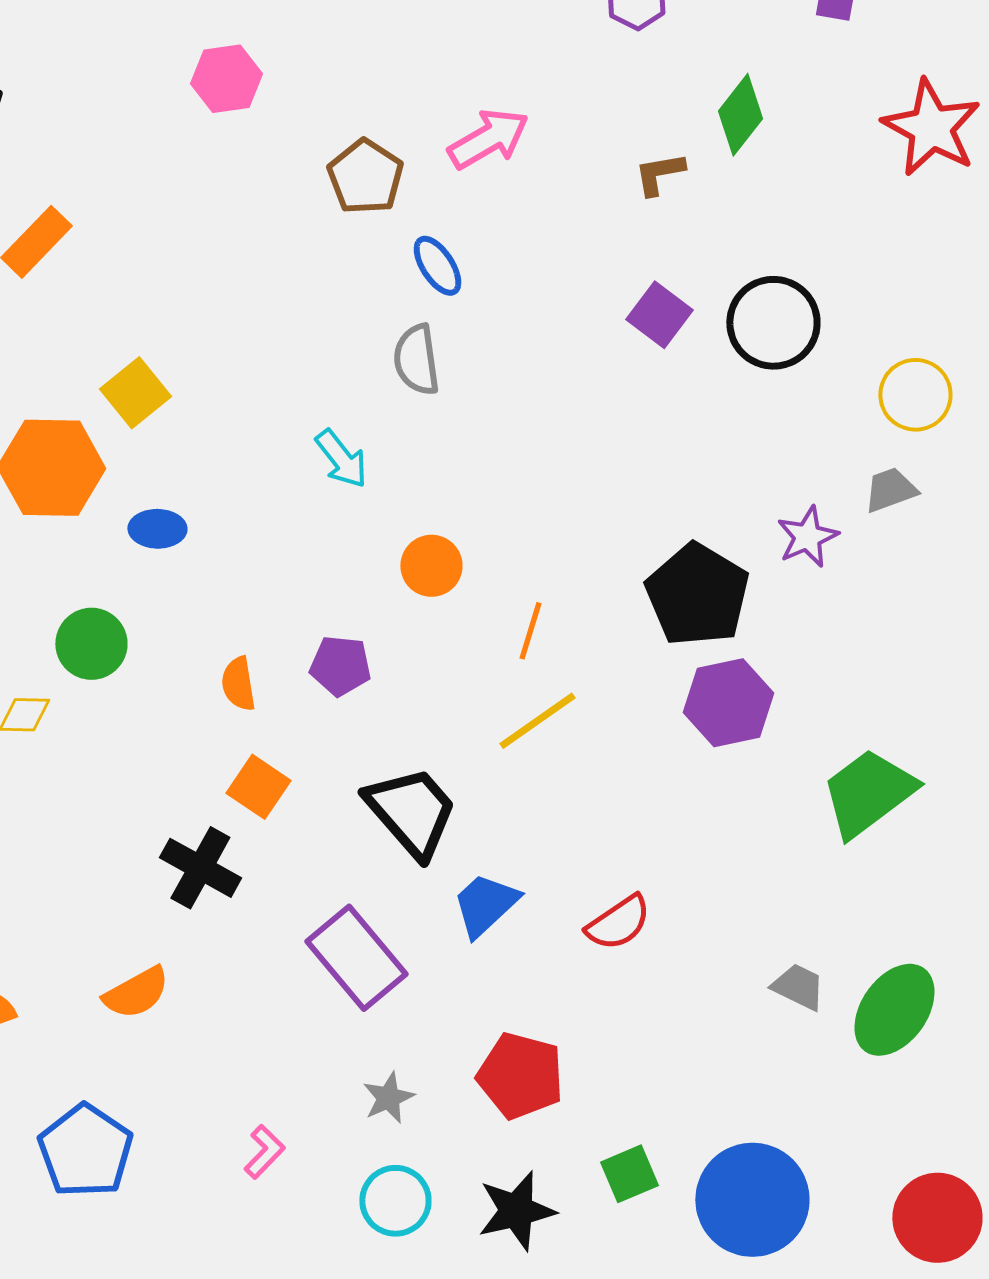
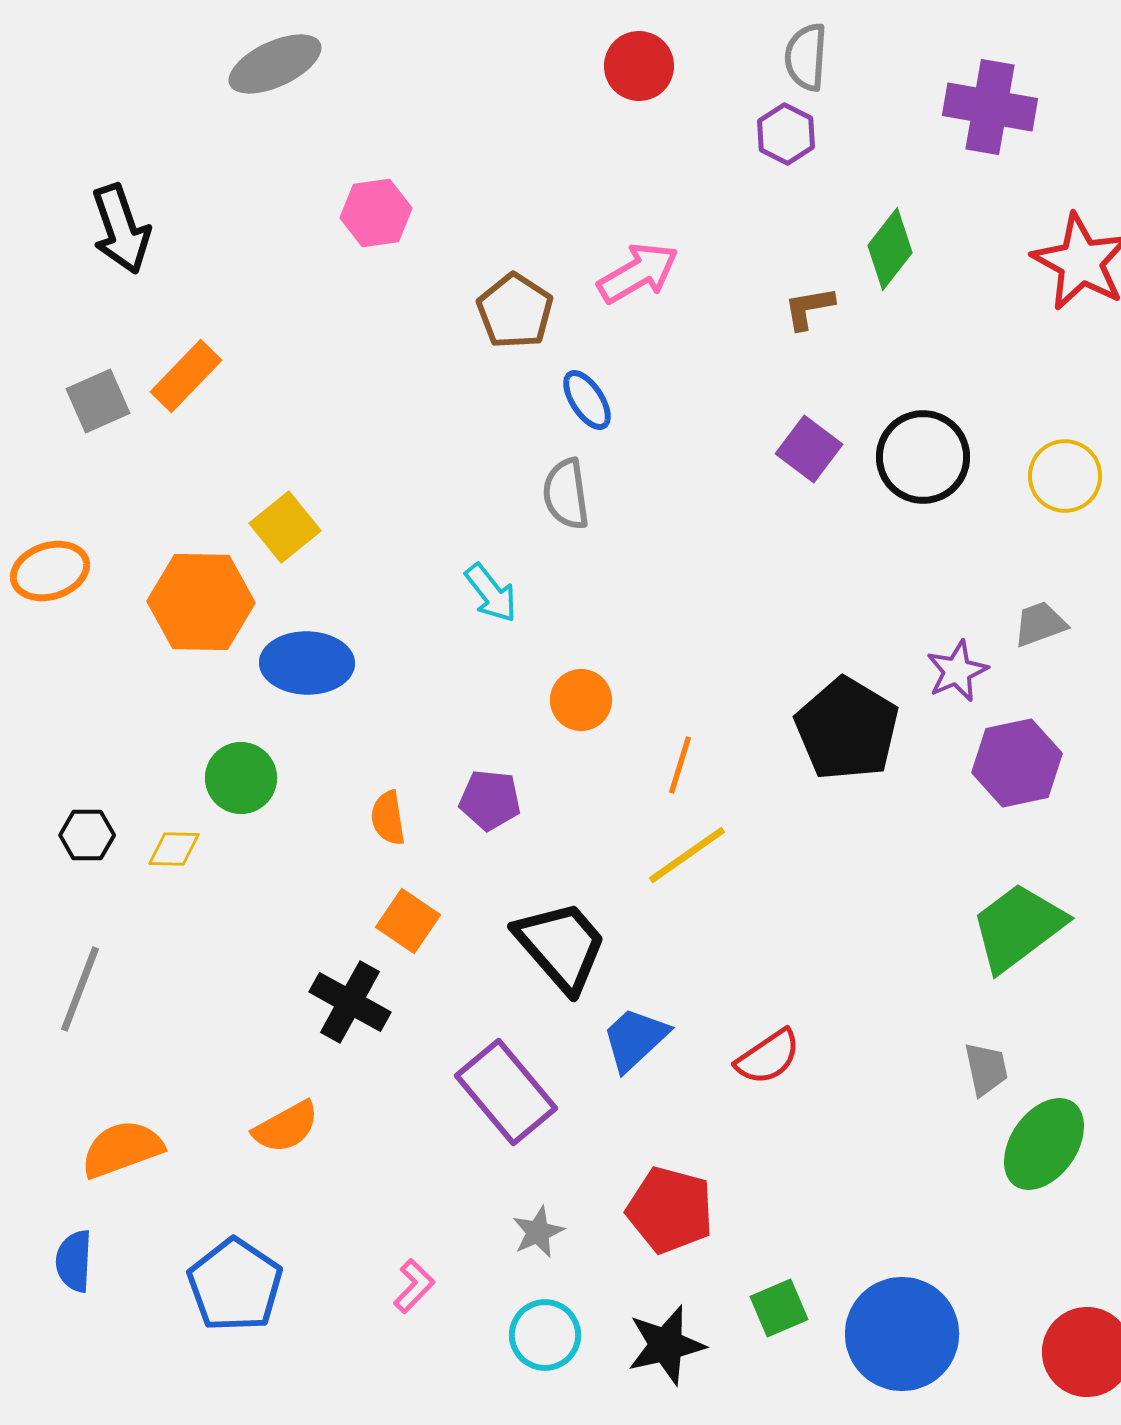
yellow circle: (915, 395) -> (1065, 476), moved
blue ellipse: (157, 529) -> (307, 663), size x1.6
purple hexagon: (728, 703) -> (1017, 763), moved
gray trapezoid: (798, 987) -> (986, 1069), moved, turned 52

